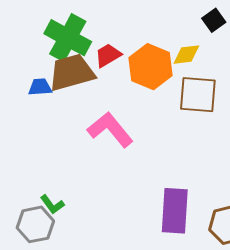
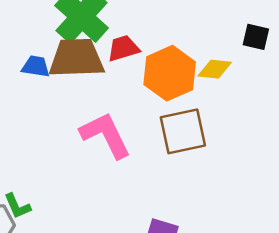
black square: (214, 20) -> (256, 37), turned 35
brown square: (198, 95) -> (183, 131), moved, turned -30

